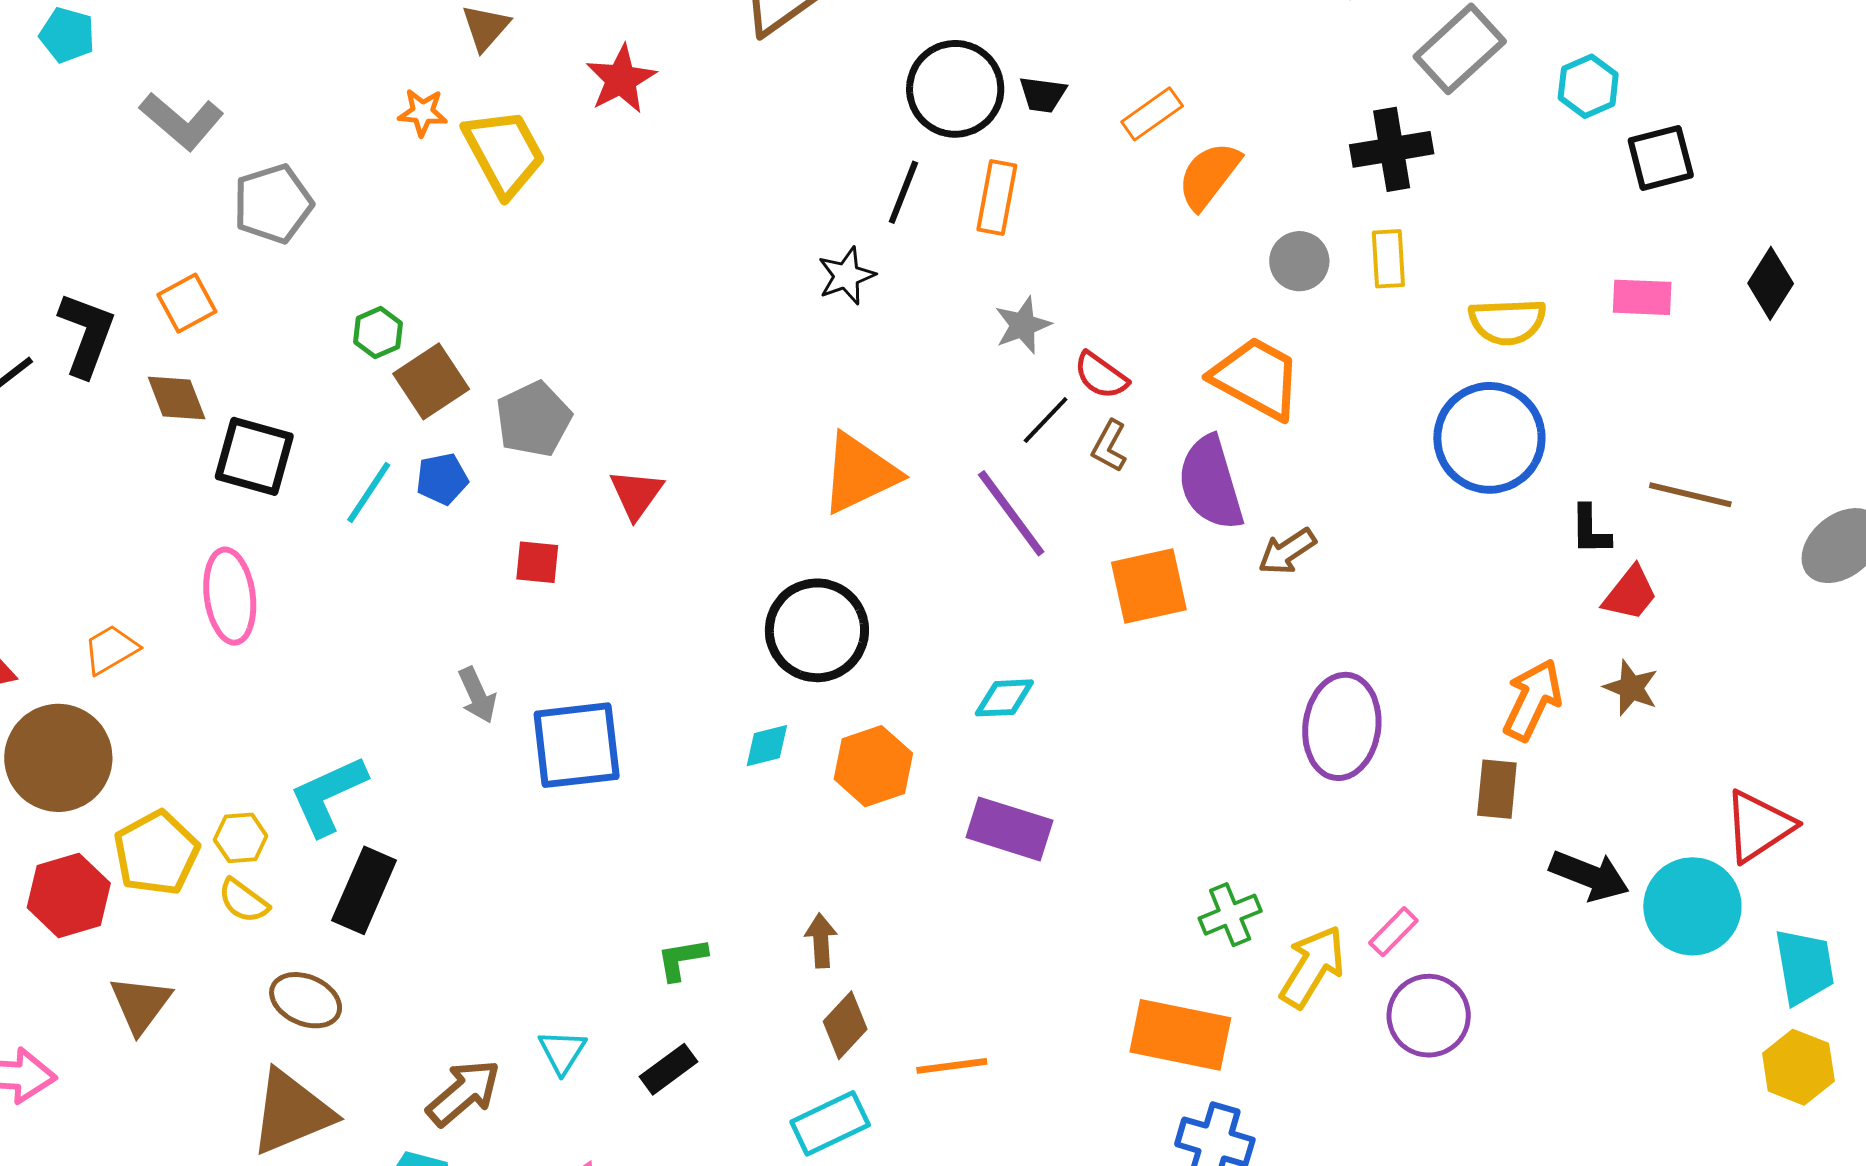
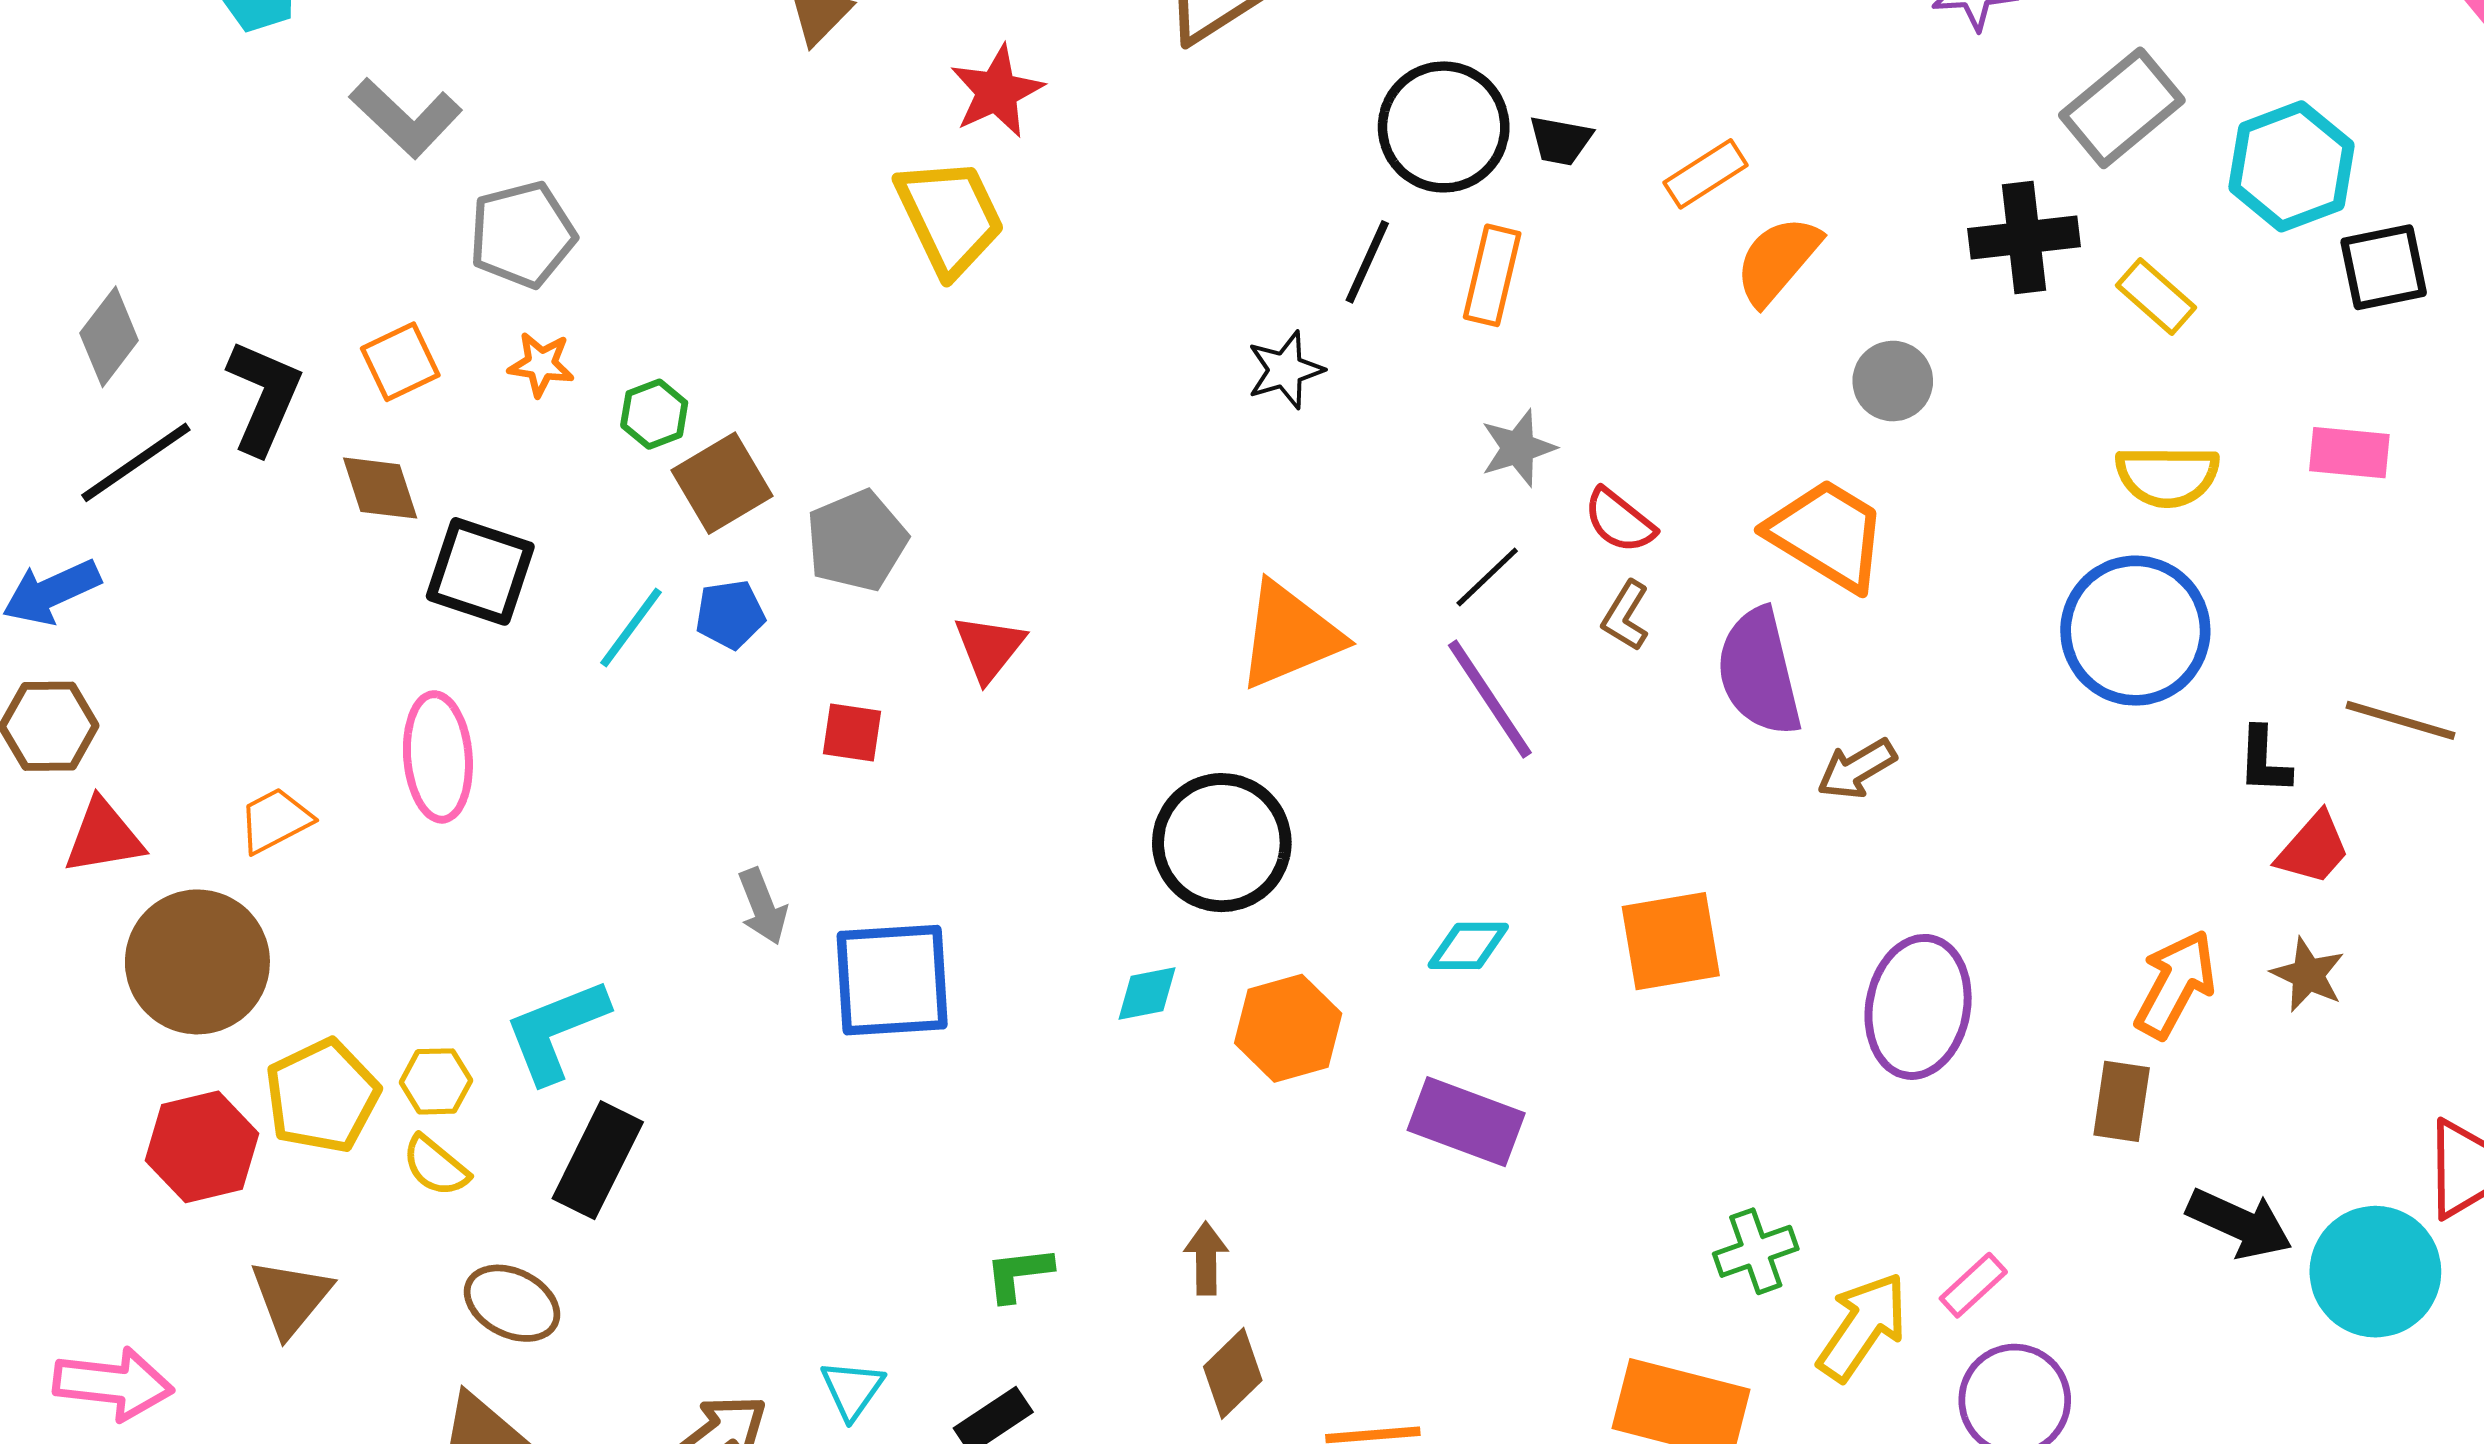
cyan hexagon: (1588, 86) -> (2291, 166), size x1.5
orange star: (423, 112) -> (541, 364), moved
yellow trapezoid: (504, 153) -> (950, 217), moved
yellow rectangle: (1388, 259) -> (2156, 296), moved, turned -48
black line: (1046, 420) -> (1487, 577), moved
orange square: (1149, 586) -> (1671, 941), moved

